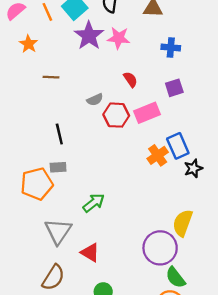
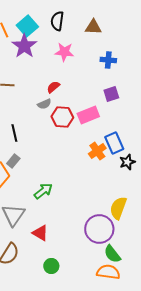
purple star: (89, 36) -> (24, 46), moved
red semicircle: (130, 79) -> (53, 87), moved, turned -96
gray rectangle: (58, 167) -> (13, 161), turned -48

